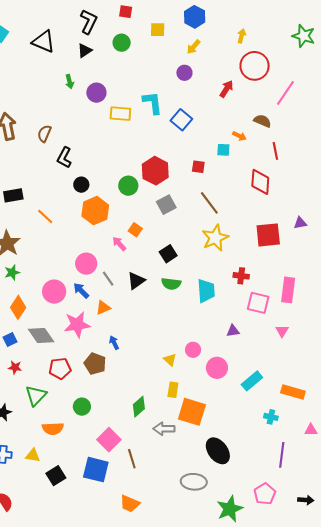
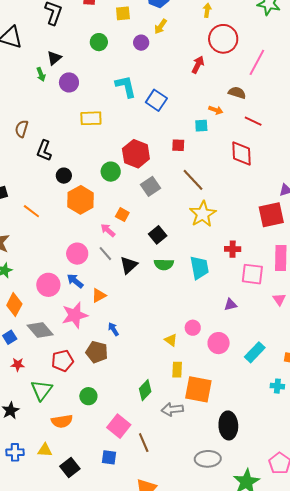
green circle: (122, 43) -> (99, 42), moved
black triangle: (85, 51) -> (54, 58), moved
purple circle: (184, 73) -> (141, 43), moved
yellow rectangle: (120, 114) -> (91, 118), moved
red line: (275, 151) -> (253, 121), turned -48
red square: (268, 235) -> (271, 215), moved
gray line: (108, 279) -> (105, 254), moved
black ellipse: (218, 451) -> (228, 425), turned 40
blue square: (96, 470) -> (109, 457), size x0.6

